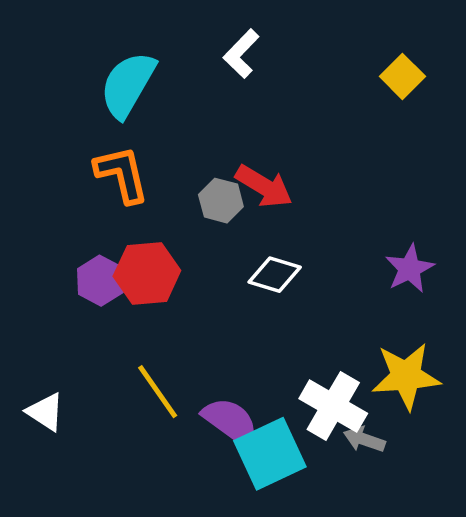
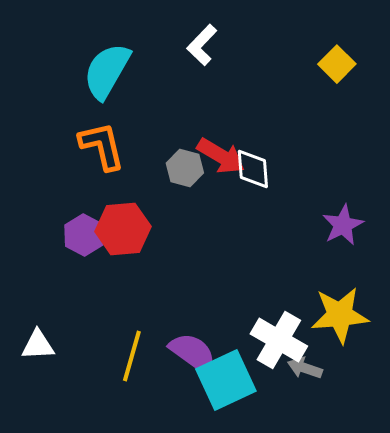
white diamond: (275, 275) -> (253, 169), moved, turned 69
yellow line: (158, 392) -> (132, 356), moved, turned 51
white triangle: (45, 412) -> (38, 345), turned -36

